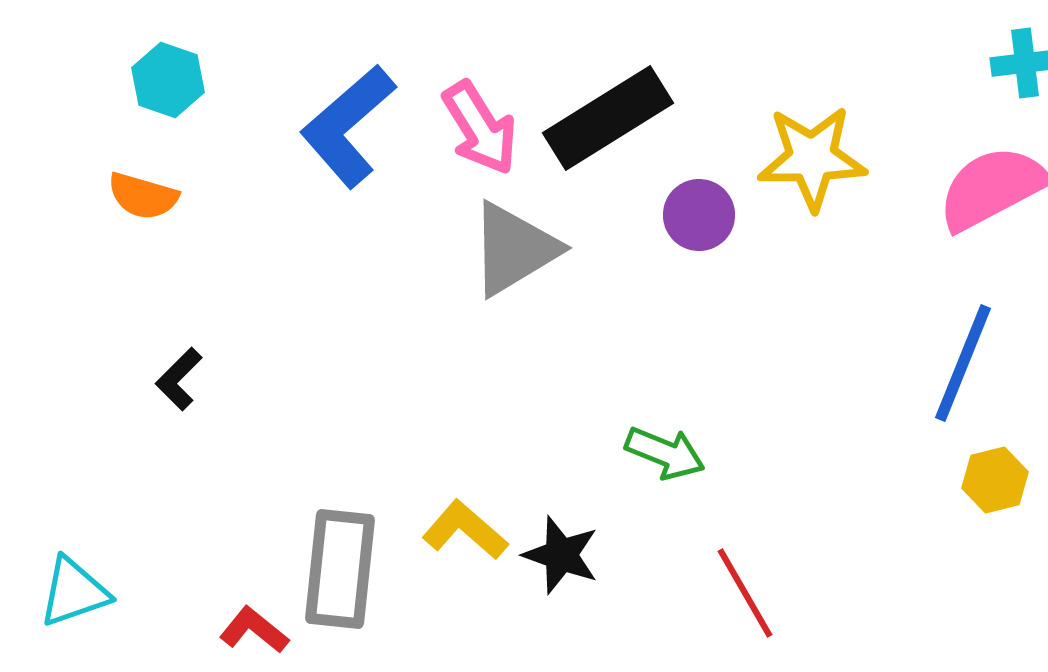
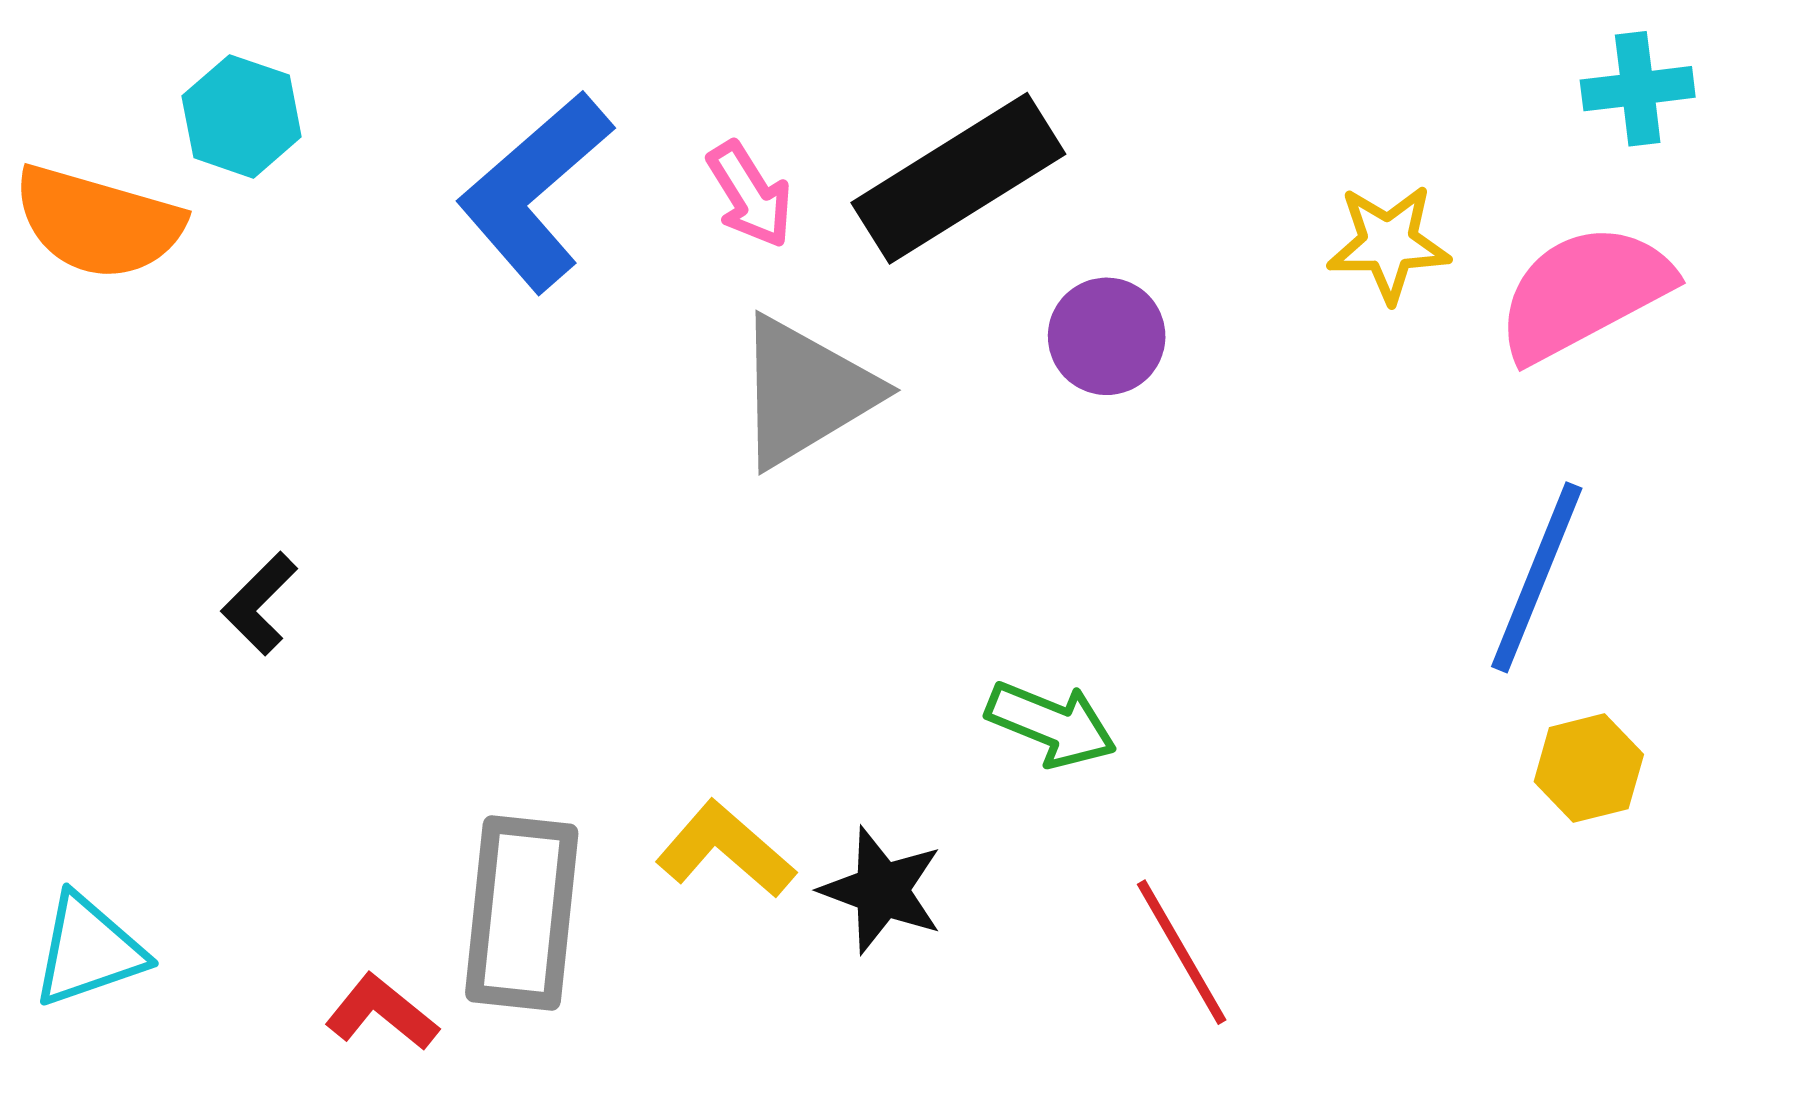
pink arrow: (480, 128) -> (750, 195), size x0.7
yellow star: (812, 158) -> (1388, 243), moved, size x0.7
orange semicircle: (143, 196) -> (98, 222), moved, size x1.5

